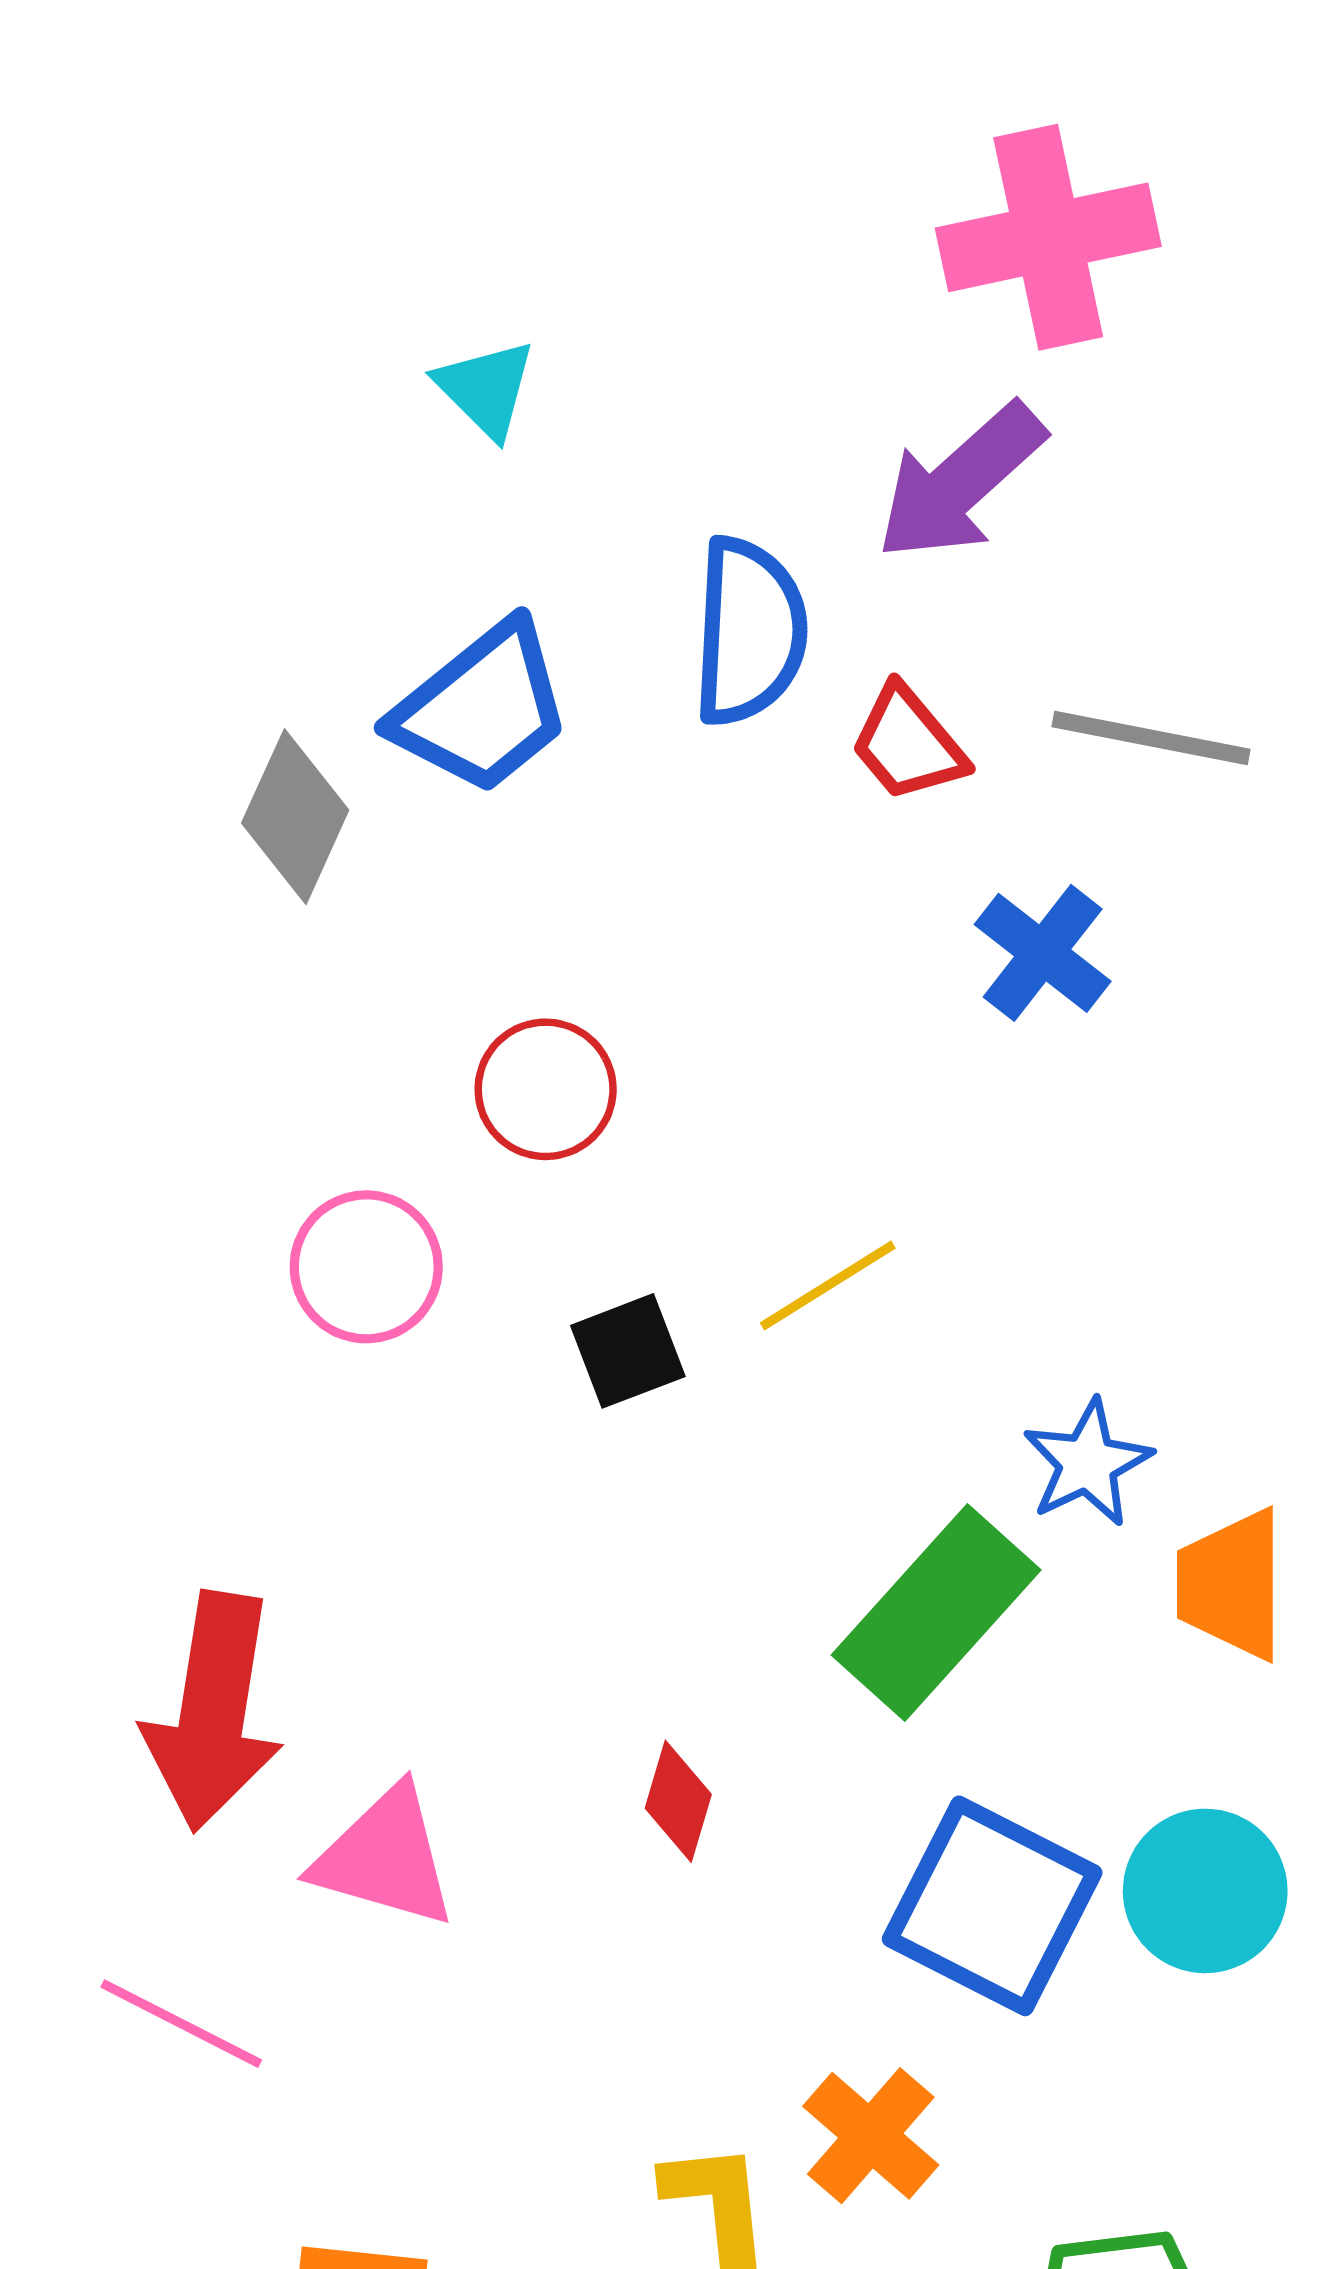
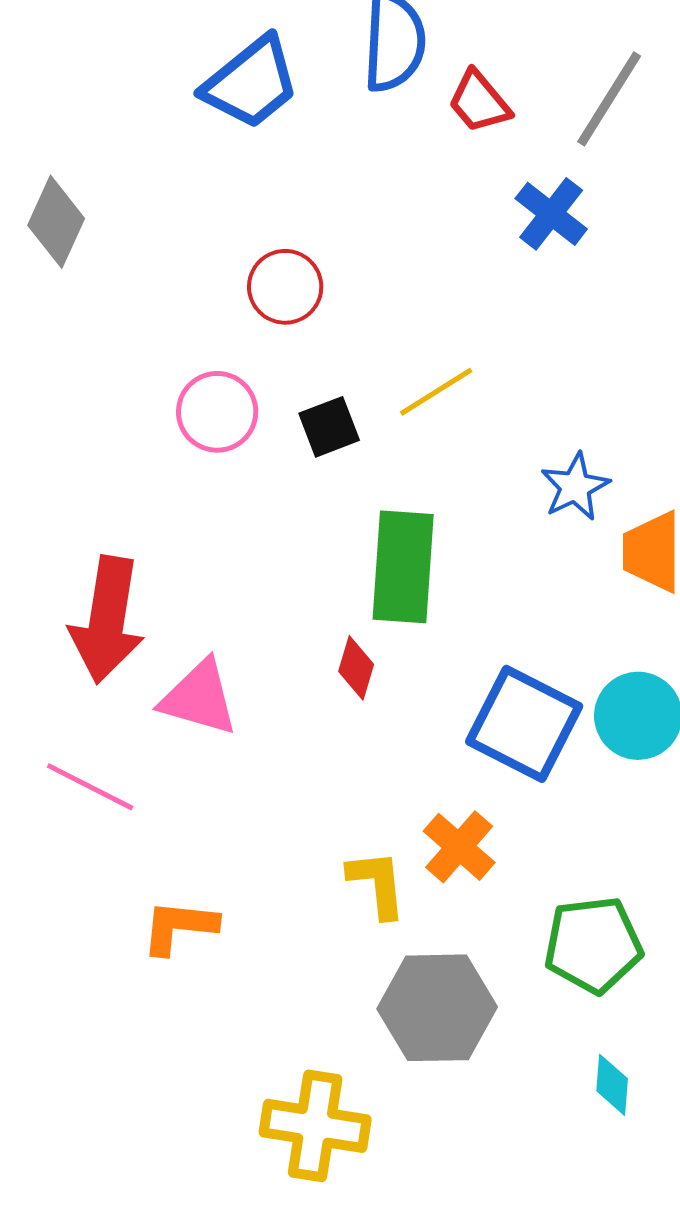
gray line: (1151, 738) -> (609, 99), turned -69
gray diamond: (295, 817) -> (56, 222), moved
pink circle: (366, 1267) -> (217, 412), moved
green rectangle: (936, 1613) -> (403, 567), moved, turned -38

